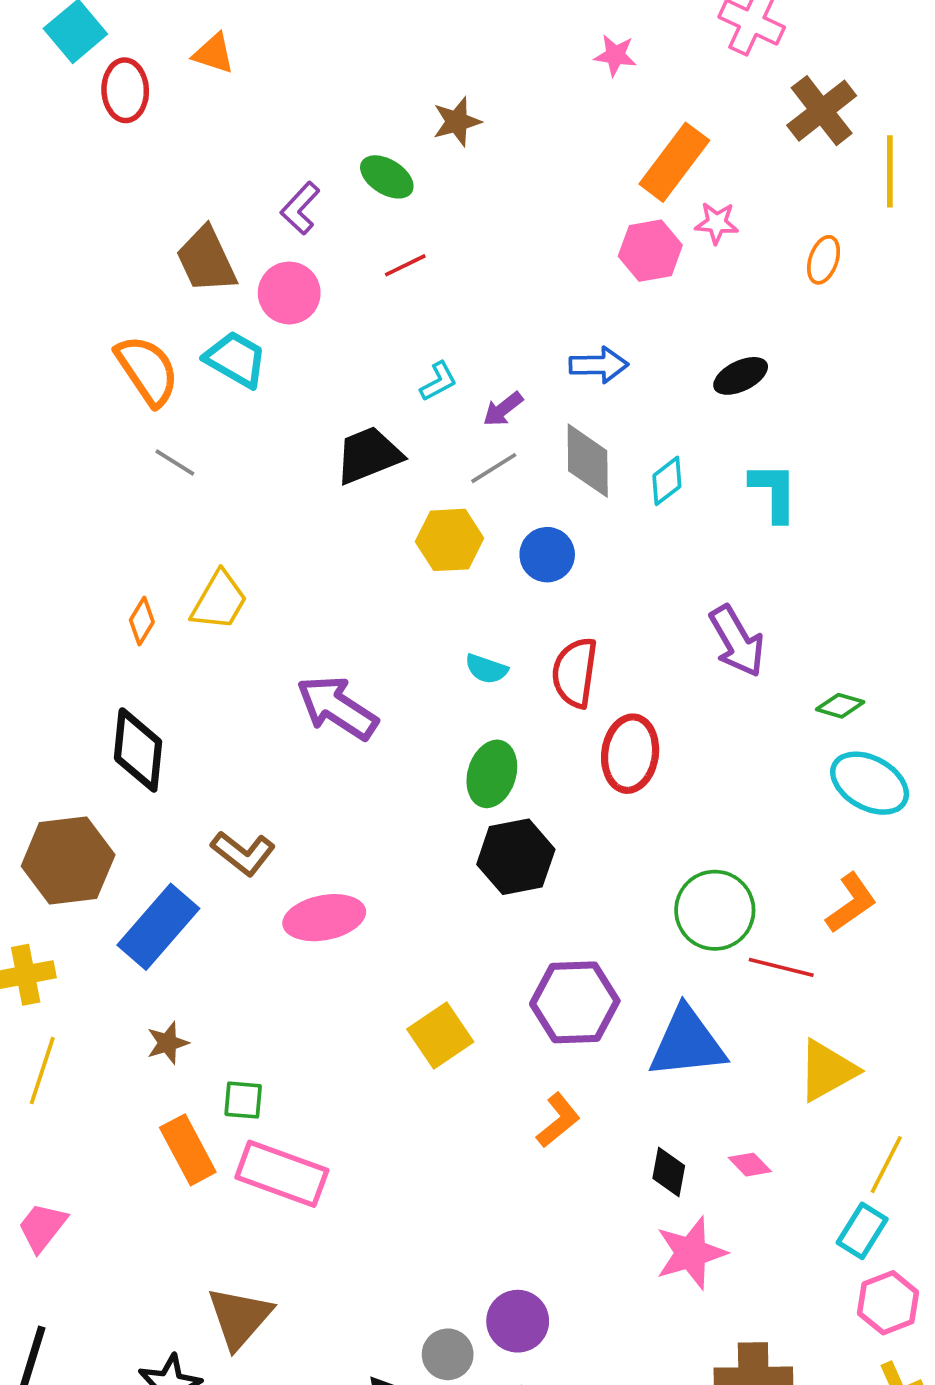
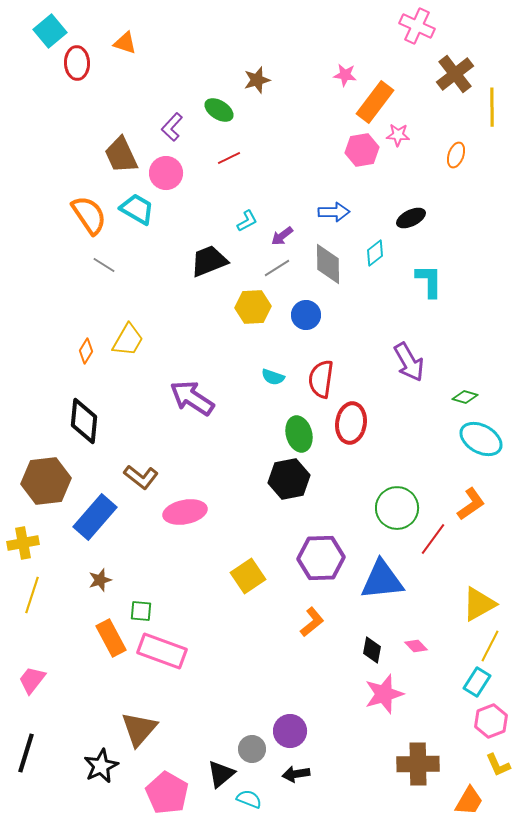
pink star: (615, 55) -> (345, 75), moved
cyan diamond: (667, 481) -> (375, 253), moved
green ellipse: (492, 774) -> (299, 434), moved, turned -32
red line: (781, 967) -> (433, 539), turned -68
yellow triangle: (827, 1071) -> (479, 604), moved

